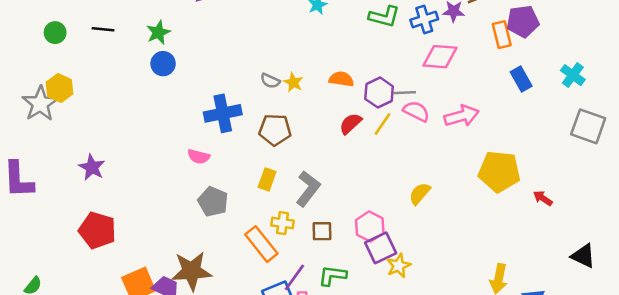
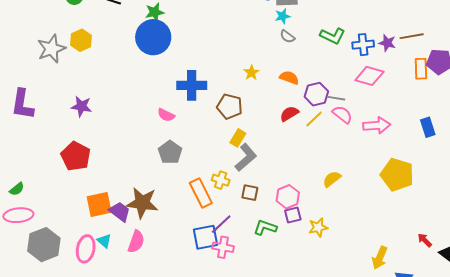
blue circle: (163, 64) -> (153, 37), size x1.8
blue rectangle: (521, 79) -> (428, 127), moved
gray semicircle: (270, 81) -> (287, 36), moved
yellow hexagon: (60, 88) -> (81, 40), moved
purple star: (92, 167) -> (81, 106), turned -30
yellow rectangle: (267, 179) -> (238, 138), moved
red arrow: (543, 198) -> (425, 240), moved
purple square: (381, 248) -> (293, 215), size x0.7
yellow star: (399, 266) -> (318, 227), moved
green L-shape: (332, 276) -> (265, 228), moved

